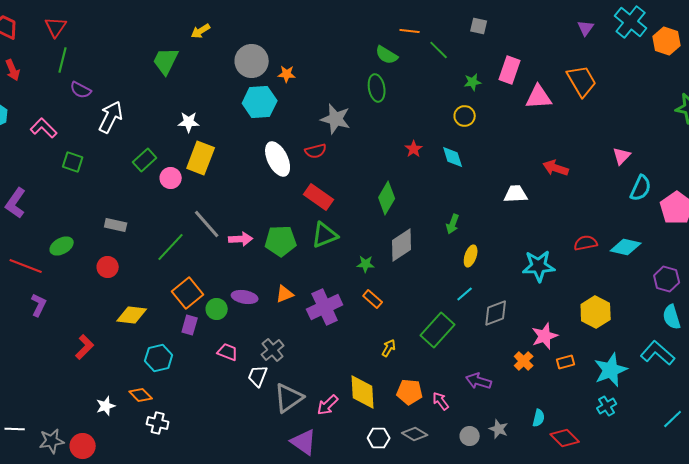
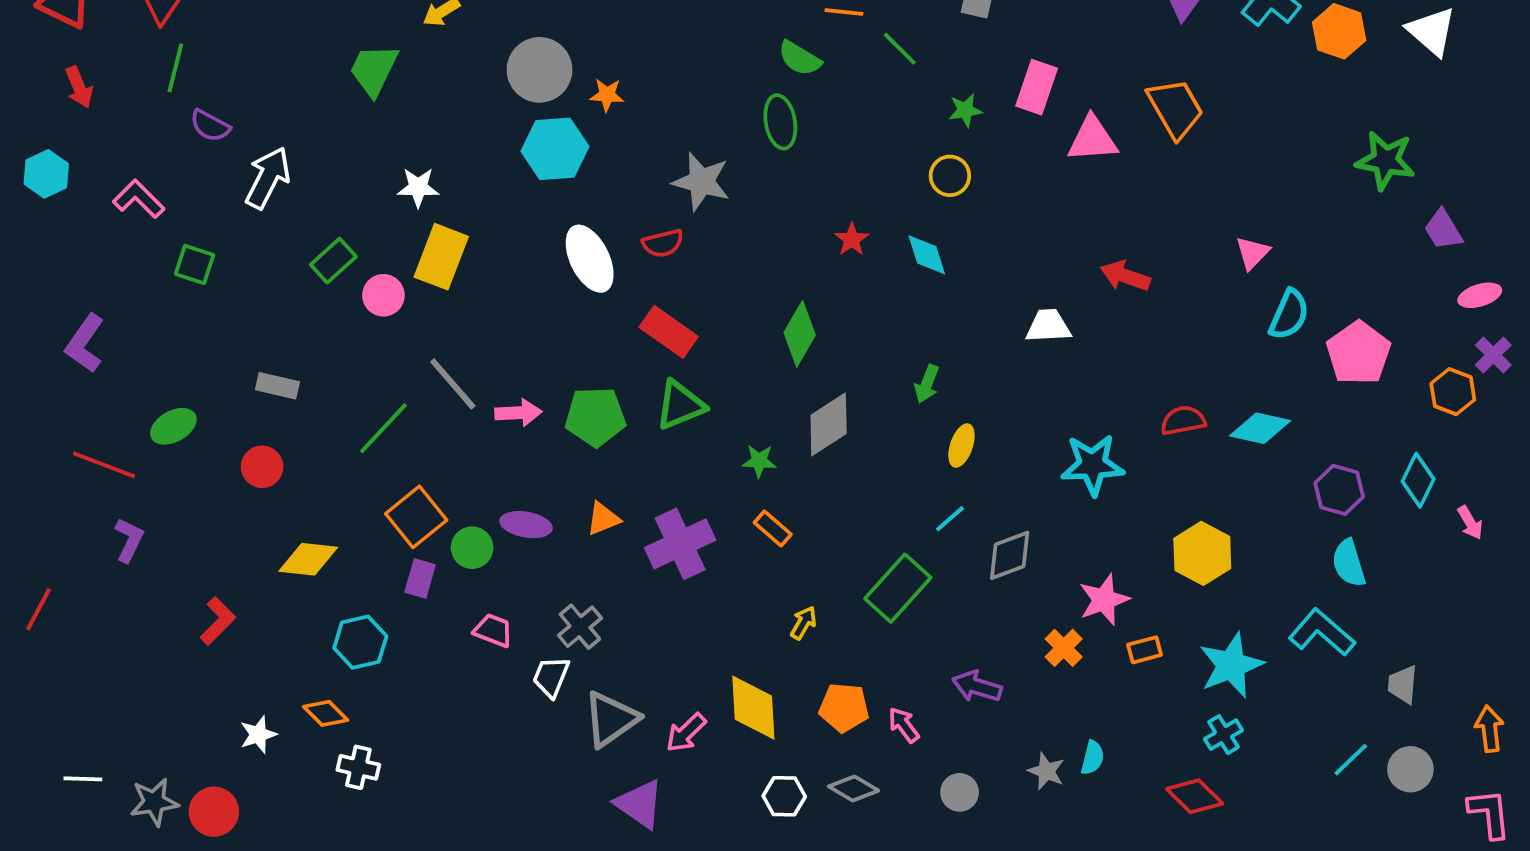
gray star: (499, 429) -> (1046, 771), moved
red diamond: (565, 438) -> (1195, 796), moved

